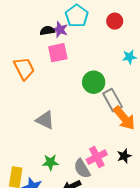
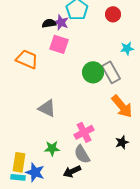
pink square: (58, 53) -> (59, 44), turned 30
orange trapezoid: (24, 68) -> (27, 59), turned -40
gray rectangle: (113, 100) -> (111, 72), moved
pink cross: (97, 157) -> (84, 132), moved

